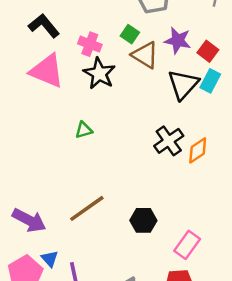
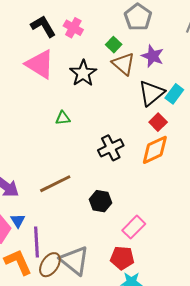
pink cross: (90, 44) -> (73, 28), moved
red square: (208, 51) -> (158, 122), moved
black cross: (169, 141) -> (111, 148), moved
orange diamond: (198, 150) -> (155, 150), size x1.4

